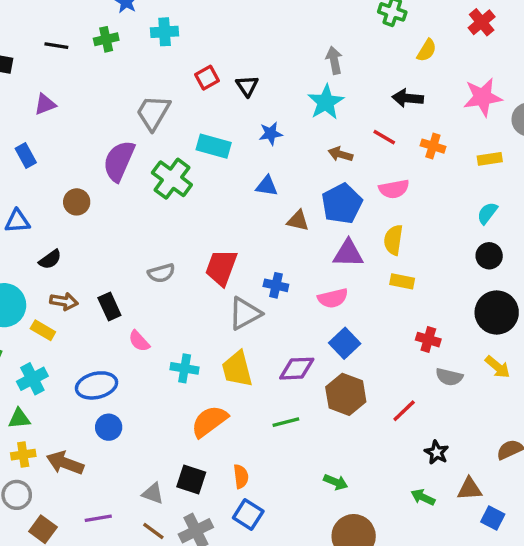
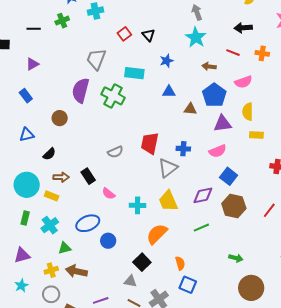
green triangle: (19, 419) -> (65, 248), moved
blue circle: (109, 427) -> (108, 241), moved
black square: (191, 479) -> (142, 262), moved, turned 36

